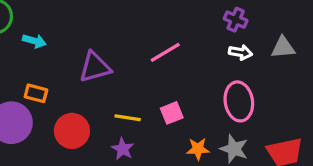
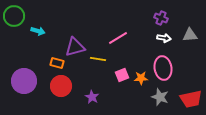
orange rectangle: (36, 93) -> (57, 63), moved
yellow line: (128, 118) -> (98, 59), moved
orange star: (198, 149) -> (141, 78), moved

